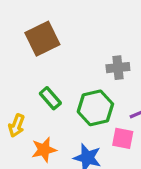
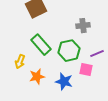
green rectangle: (50, 98) -> (41, 45), size x1.5

